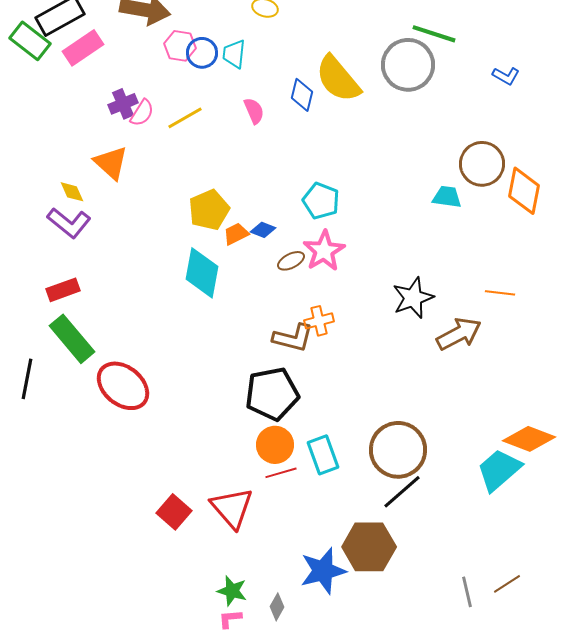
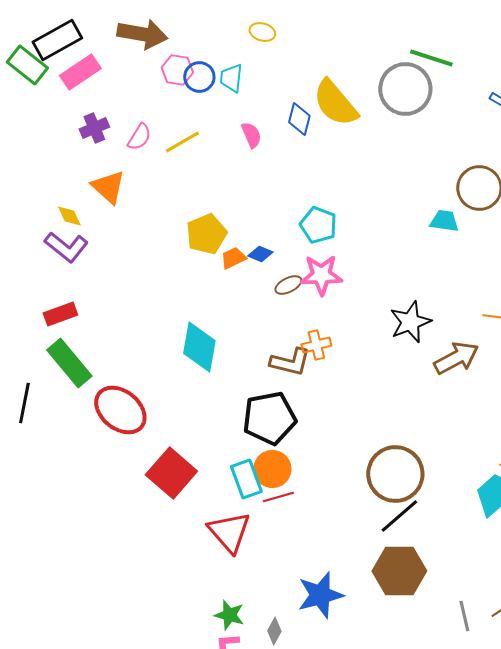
purple cross: (123, 104) -> (94, 128), moved
pink star: (324, 251) -> (321, 275), turned 30
cyan diamond: (202, 273) -> (199, 347), moved
cyan rectangle: (323, 455) -> (246, 479), moved
red square: (174, 512) -> (171, 473), moved, size x1.4
brown hexagon: (369, 547) -> (399, 571), moved

